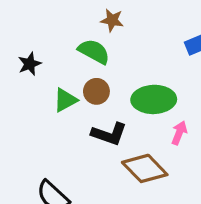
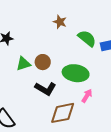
green semicircle: (94, 51) -> (87, 38), moved
brown diamond: (145, 168) -> (63, 113), turned -68

